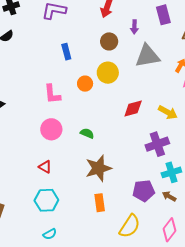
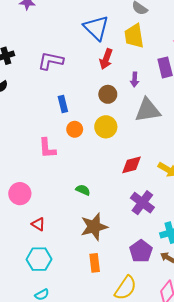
orange circle: (85, 84) -> (75, 129), moved
pink circle: (51, 129) -> (20, 194), moved
purple cross: (157, 144) -> (142, 203), moved, turned -35
purple pentagon: (144, 191) -> (141, 251), turned -30

